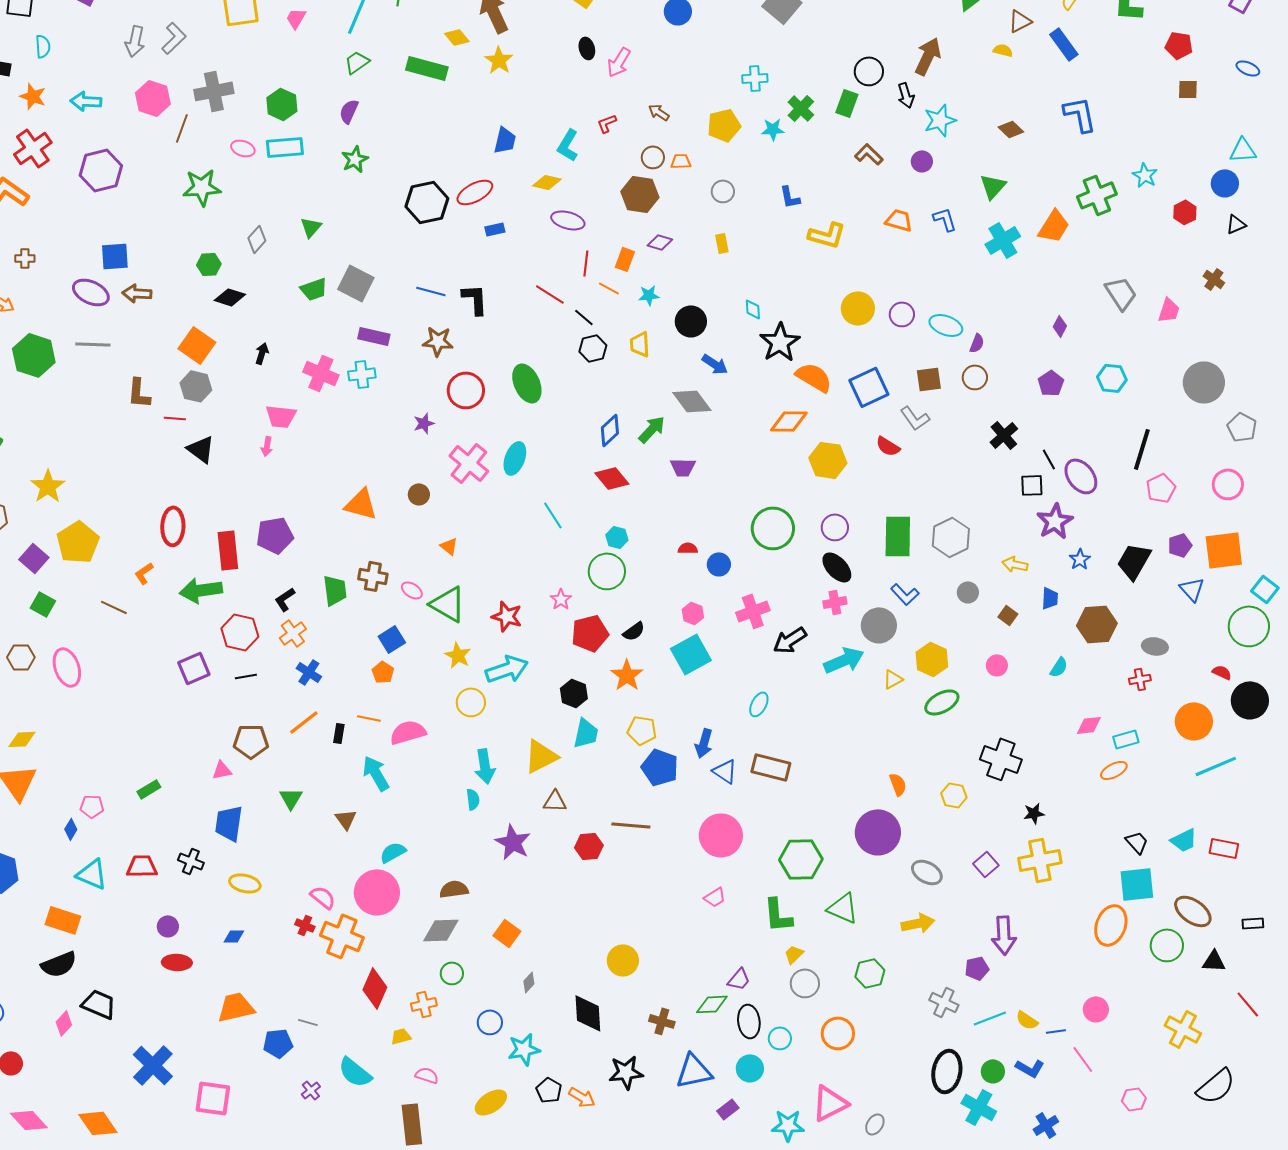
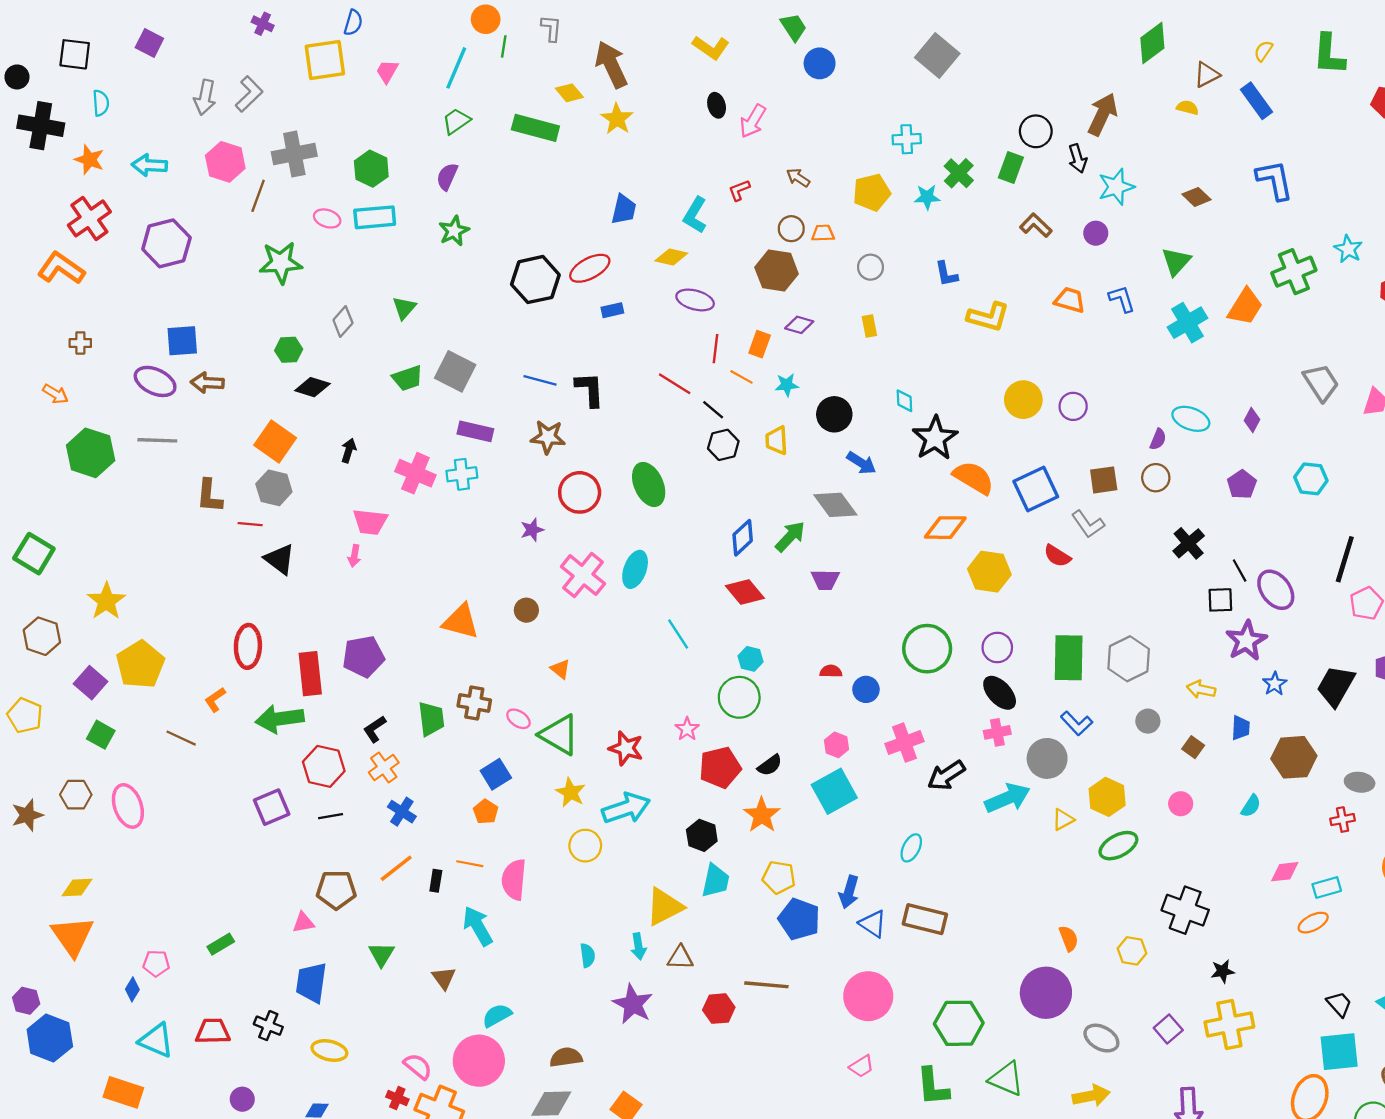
cyan ellipse: (946, 325) -> (1191, 419), moved
pink semicircle: (408, 732) -> (514, 880), turned -69
cyan arrow: (485, 766) -> (638, 946), moved, size x0.7

